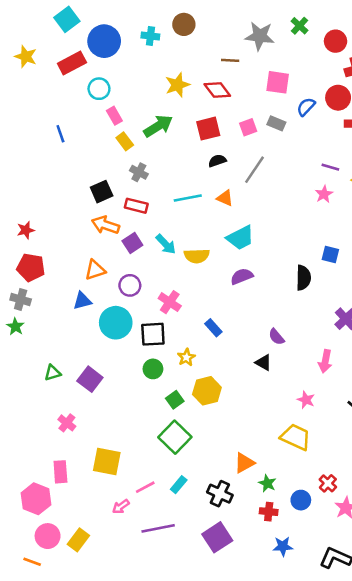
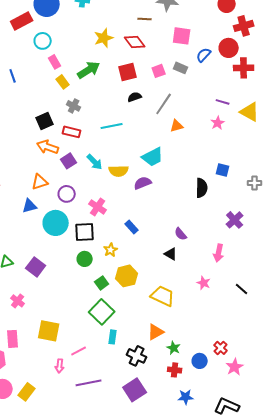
orange triangle: (225, 198) -> (177, 126), moved, turned -40
purple semicircle: (242, 276) -> (143, 183), moved
yellow trapezoid: (296, 437) -> (163, 296), moved
cyan rectangle: (179, 485) -> (113, 337), moved, turned -32
pink arrow: (121, 506) -> (60, 366), turned -48

